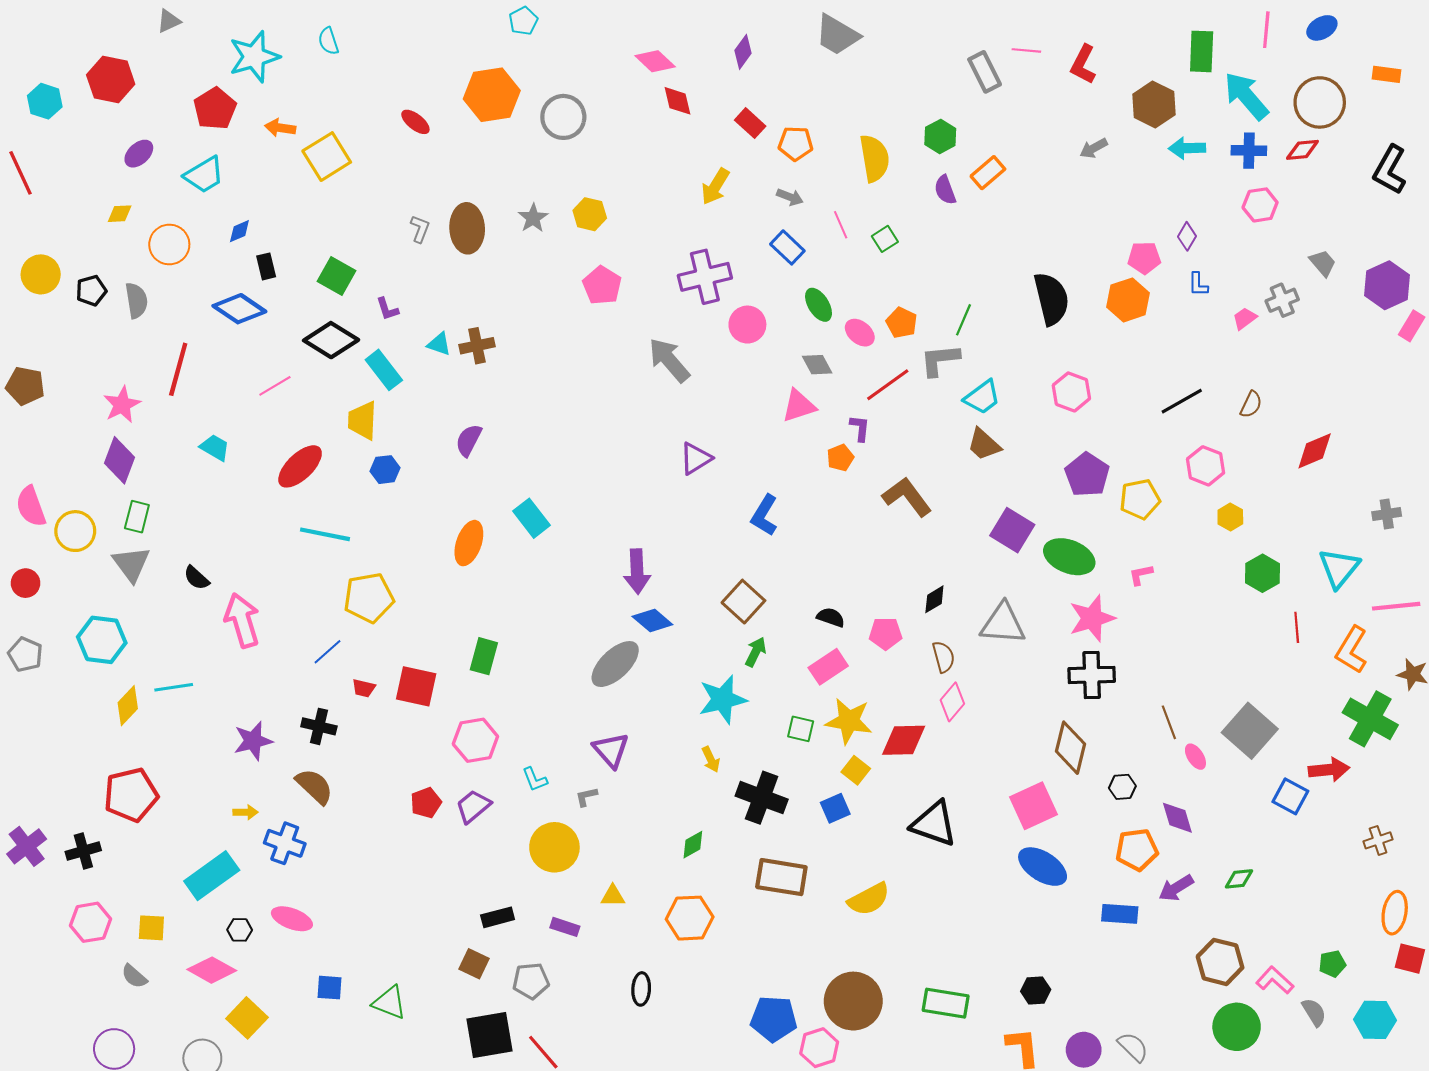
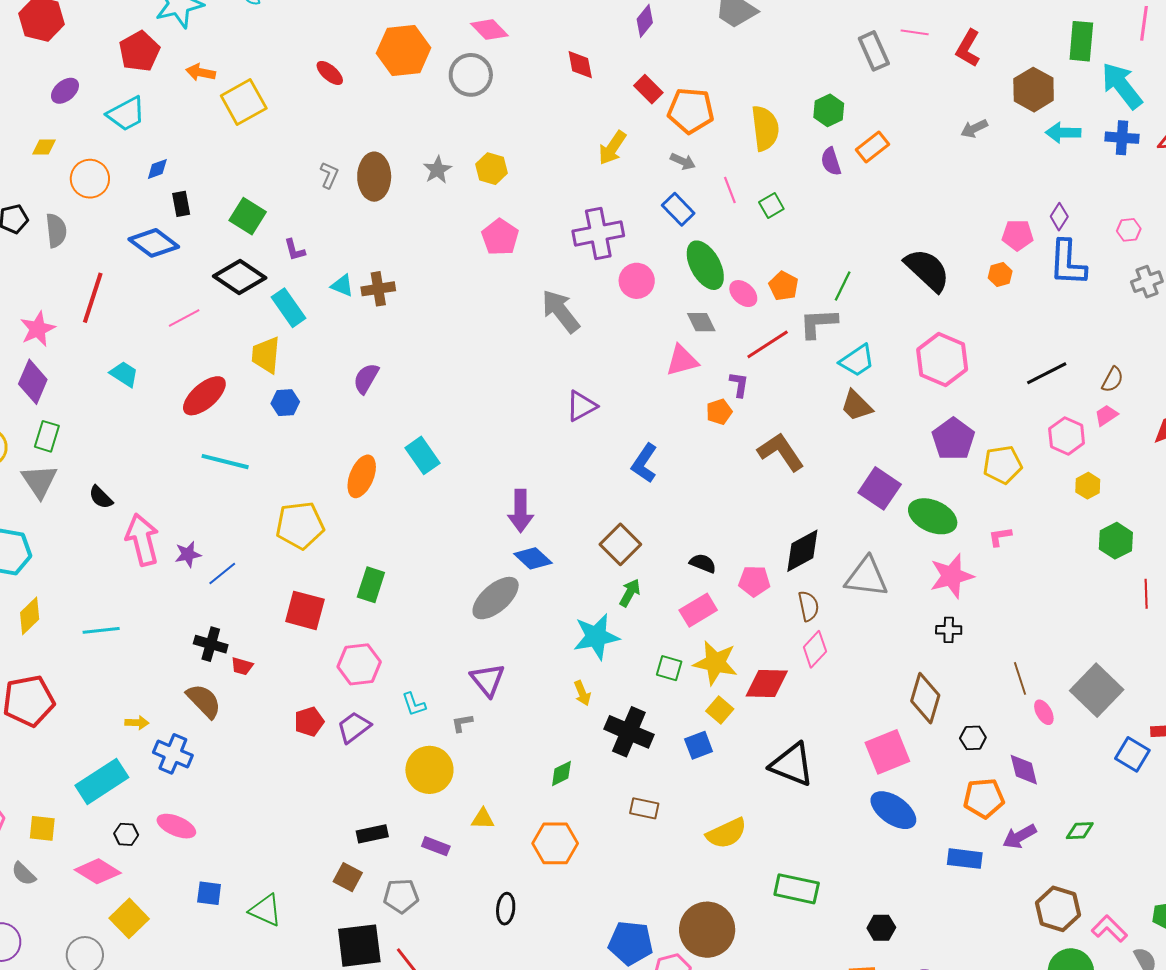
pink diamond: (655, 61) -> (489, 30), moved
orange pentagon: (796, 143) -> (691, 111), size x1.4
pink hexagon: (1260, 205) -> (1129, 230), moved, size x0.7
blue L-shape: (1198, 284) -> (1068, 263), size x2.0
black semicircle: (1051, 299) -> (927, 270), turned -36
orange hexagon: (1128, 300) -> (1000, 274), size x0.6
green ellipse: (819, 305) -> (705, 265), size x1.5
pink trapezoid: (1245, 318) -> (1106, 415), moved
pink hexagon: (1071, 392) -> (942, 360), size x1.4
yellow pentagon: (369, 598) -> (300, 525), moved
black diamond: (934, 599) -> (802, 551), size x1.6
black cross: (1092, 675) -> (949, 630), size x0.6
cyan line: (174, 687) -> (101, 630), moved
red trapezoid: (364, 688) -> (242, 666), moved
purple star: (253, 741) -> (188, 554), moved, size x0.7
brown rectangle: (781, 877) -> (644, 808), size x0.6
green rectangle: (946, 1003) -> (797, 889), moved

